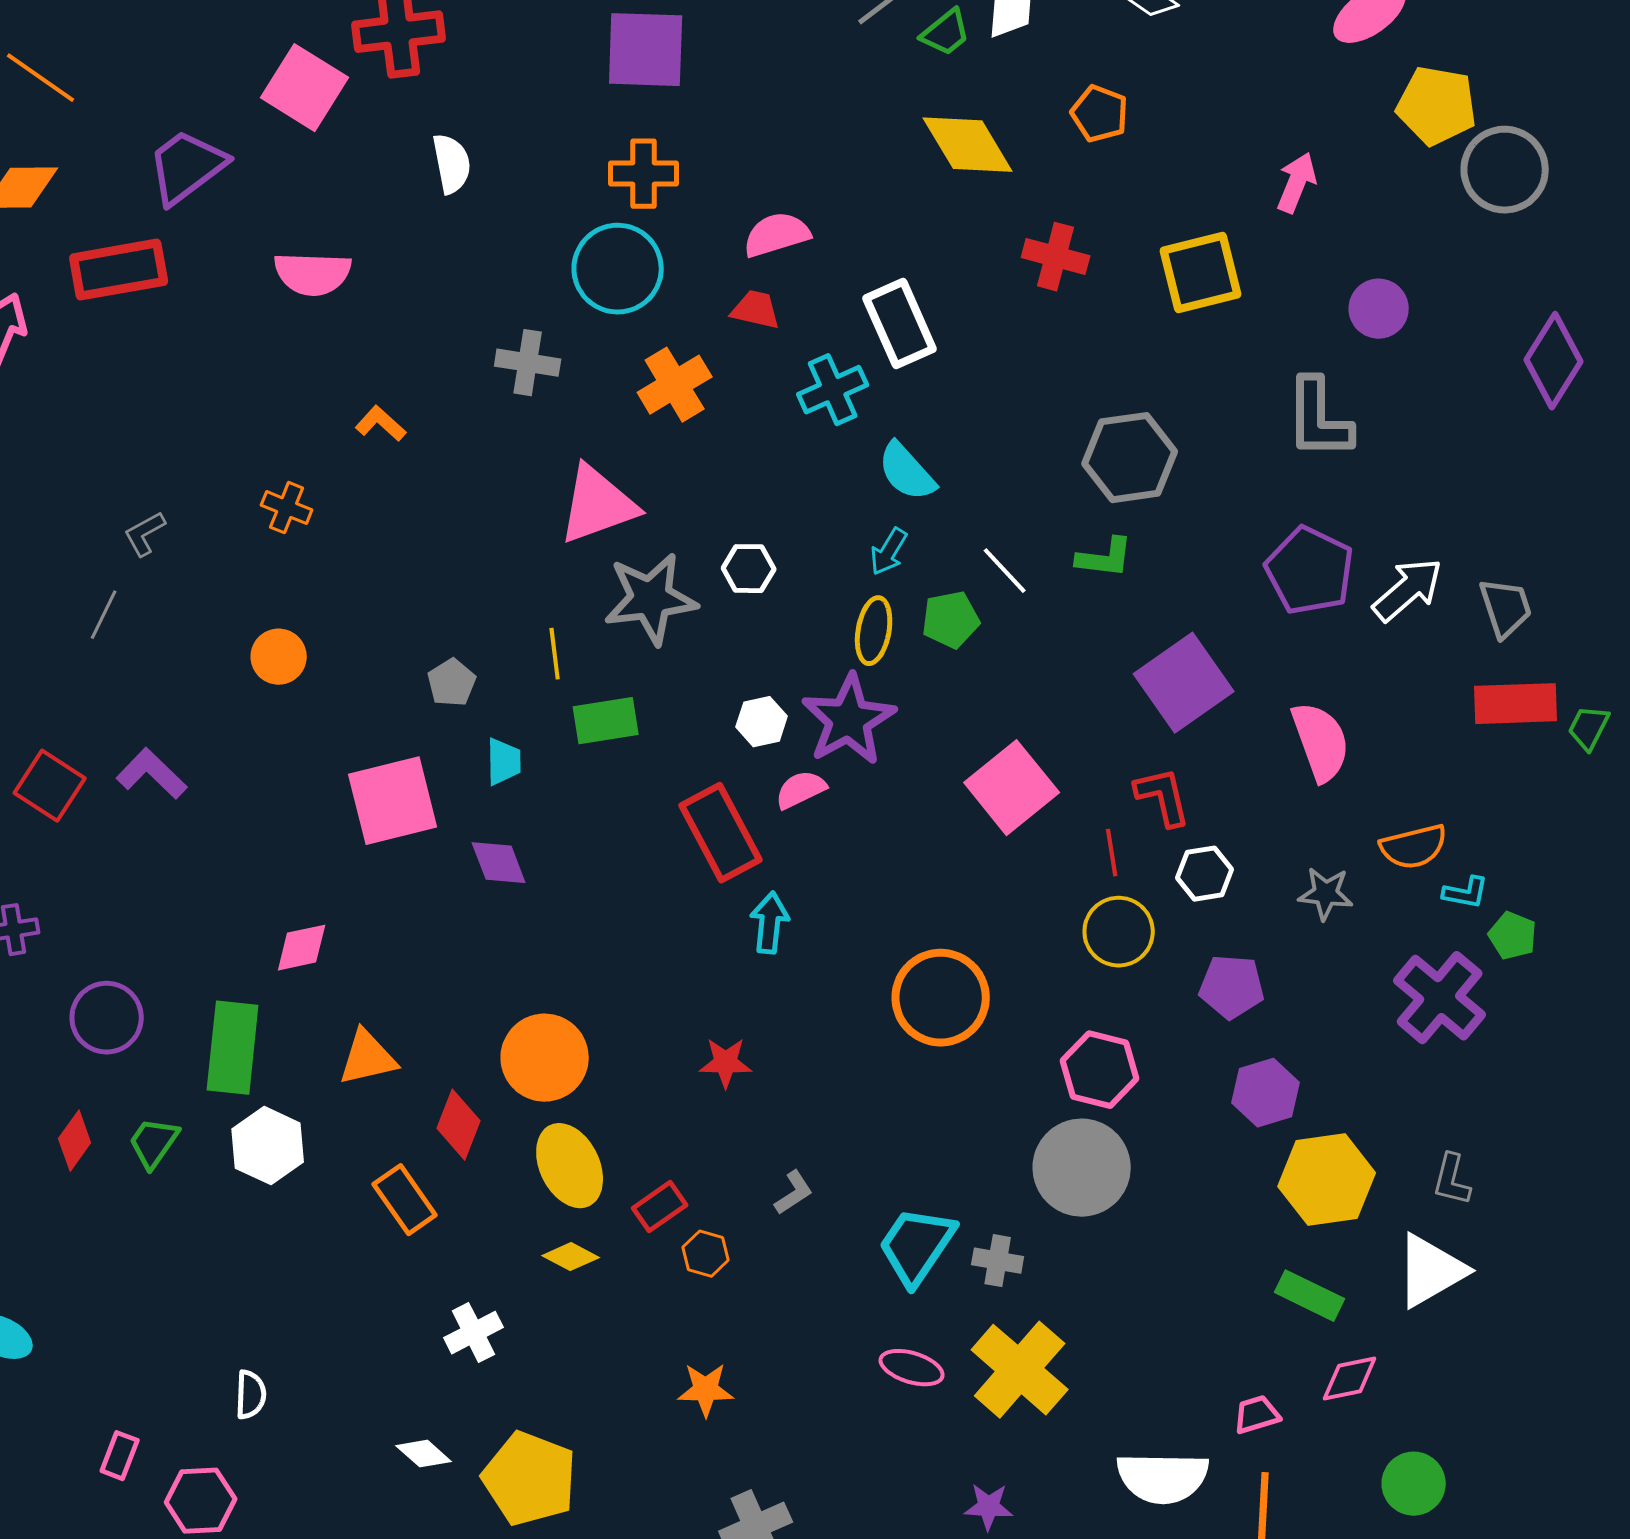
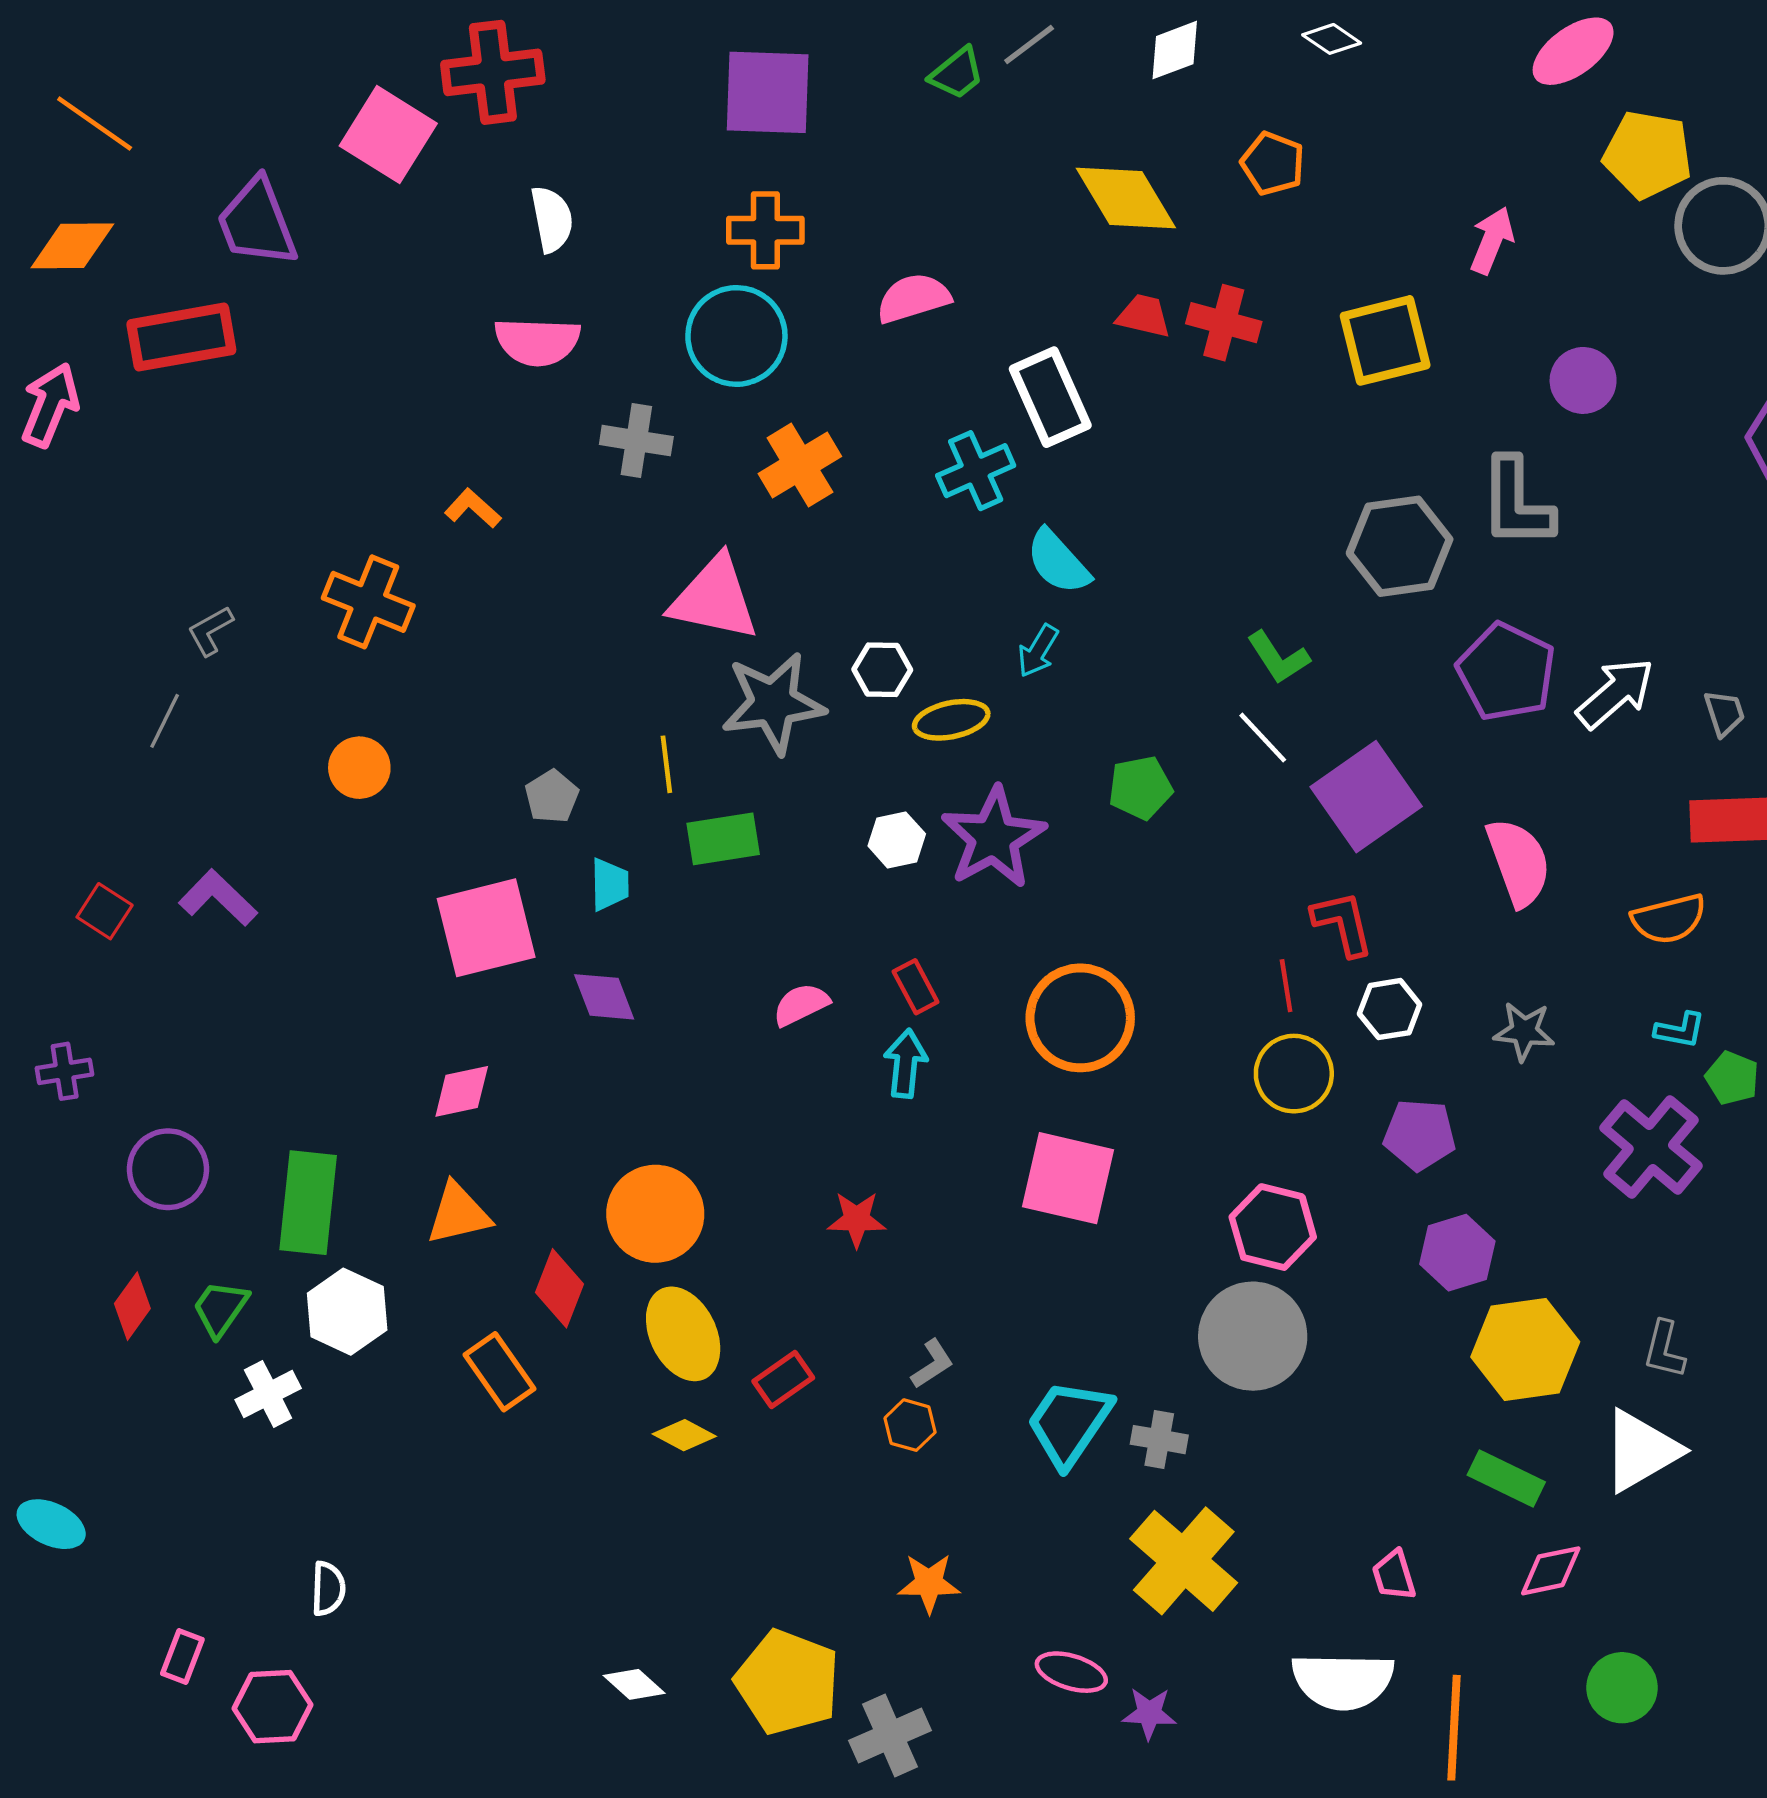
green trapezoid: (946, 33) -> (957, 73), moved
purple trapezoid: (187, 167) -> (257, 222), turned -74
pink semicircle: (313, 274) -> (537, 342), moved
red trapezoid: (756, 310) -> (1144, 316), moved
gray hexagon: (1130, 458) -> (1400, 546), moved
pink triangle: (598, 505) -> (714, 599), turned 32
orange cross: (287, 508) -> (368, 602), size x1.6
green L-shape: (1105, 558) -> (1278, 657), turned 50
white line: (1005, 571) -> (1263, 738), moved
gray trapezoid: (1506, 608) -> (1724, 713), size x0.7
green pentagon: (951, 620) -> (1140, 788), moved
yellow ellipse: (874, 631) -> (951, 720), moved, turned 68
red square: (50, 786) -> (105, 911), size x0.7
pink square: (1012, 788) -> (1068, 1178), moved, turned -38
pink semicircle: (801, 790) -> (801, 1005), moved
red rectangle: (721, 833) -> (916, 987), moved, size x0.5
orange semicircle: (1414, 847) -> (1669, 919), moved
pink diamond: (302, 948) -> (462, 1091), moved
orange circle: (941, 998) -> (1080, 1018), moved
orange hexagon: (706, 1254) -> (910, 1425), moved
white cross: (474, 1333) -> (268, 1394), moved
pink ellipse: (912, 1368) -> (1071, 1672), moved
orange star: (706, 1390) -> (929, 1583), moved
pink trapezoid: (1257, 1415) -> (1394, 1575), moved, turned -90
white diamond: (424, 1454) -> (634, 1684), moved
yellow pentagon: (530, 1479) -> (788, 1682), moved

